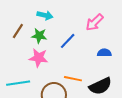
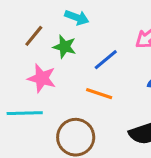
pink star: (39, 58) -> (42, 78), moved
orange line: (73, 79) -> (99, 94), moved

